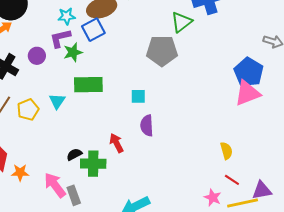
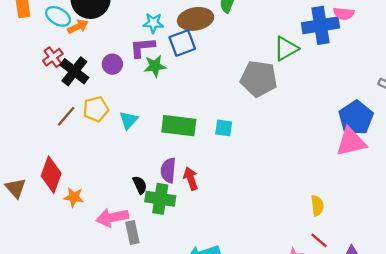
green rectangle: (88, 85) -> (179, 126), moved
yellow pentagon: (28, 110) -> (96, 109), moved
purple semicircle: (147, 126) -> (168, 170), moved
black semicircle: (74, 154) -> (140, 185), turned 84
pink arrow: (55, 185) -> (112, 217), turned -72

